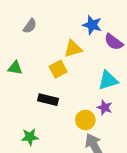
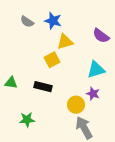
blue star: (92, 25) -> (53, 21), moved
gray semicircle: (30, 26) -> (27, 22), turned 88
green triangle: (15, 68) -> (11, 83), moved

